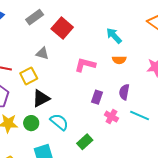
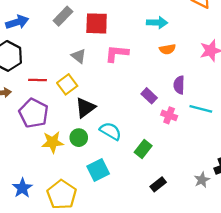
red square: (62, 28) -> (97, 23), turned -30
cyan arrow: (114, 36) -> (157, 23), turned 144
gray triangle: (42, 53) -> (79, 56), turned 32
pink L-shape: (85, 65) -> (117, 53), moved
purple rectangle: (97, 97) -> (149, 96), turned -56

